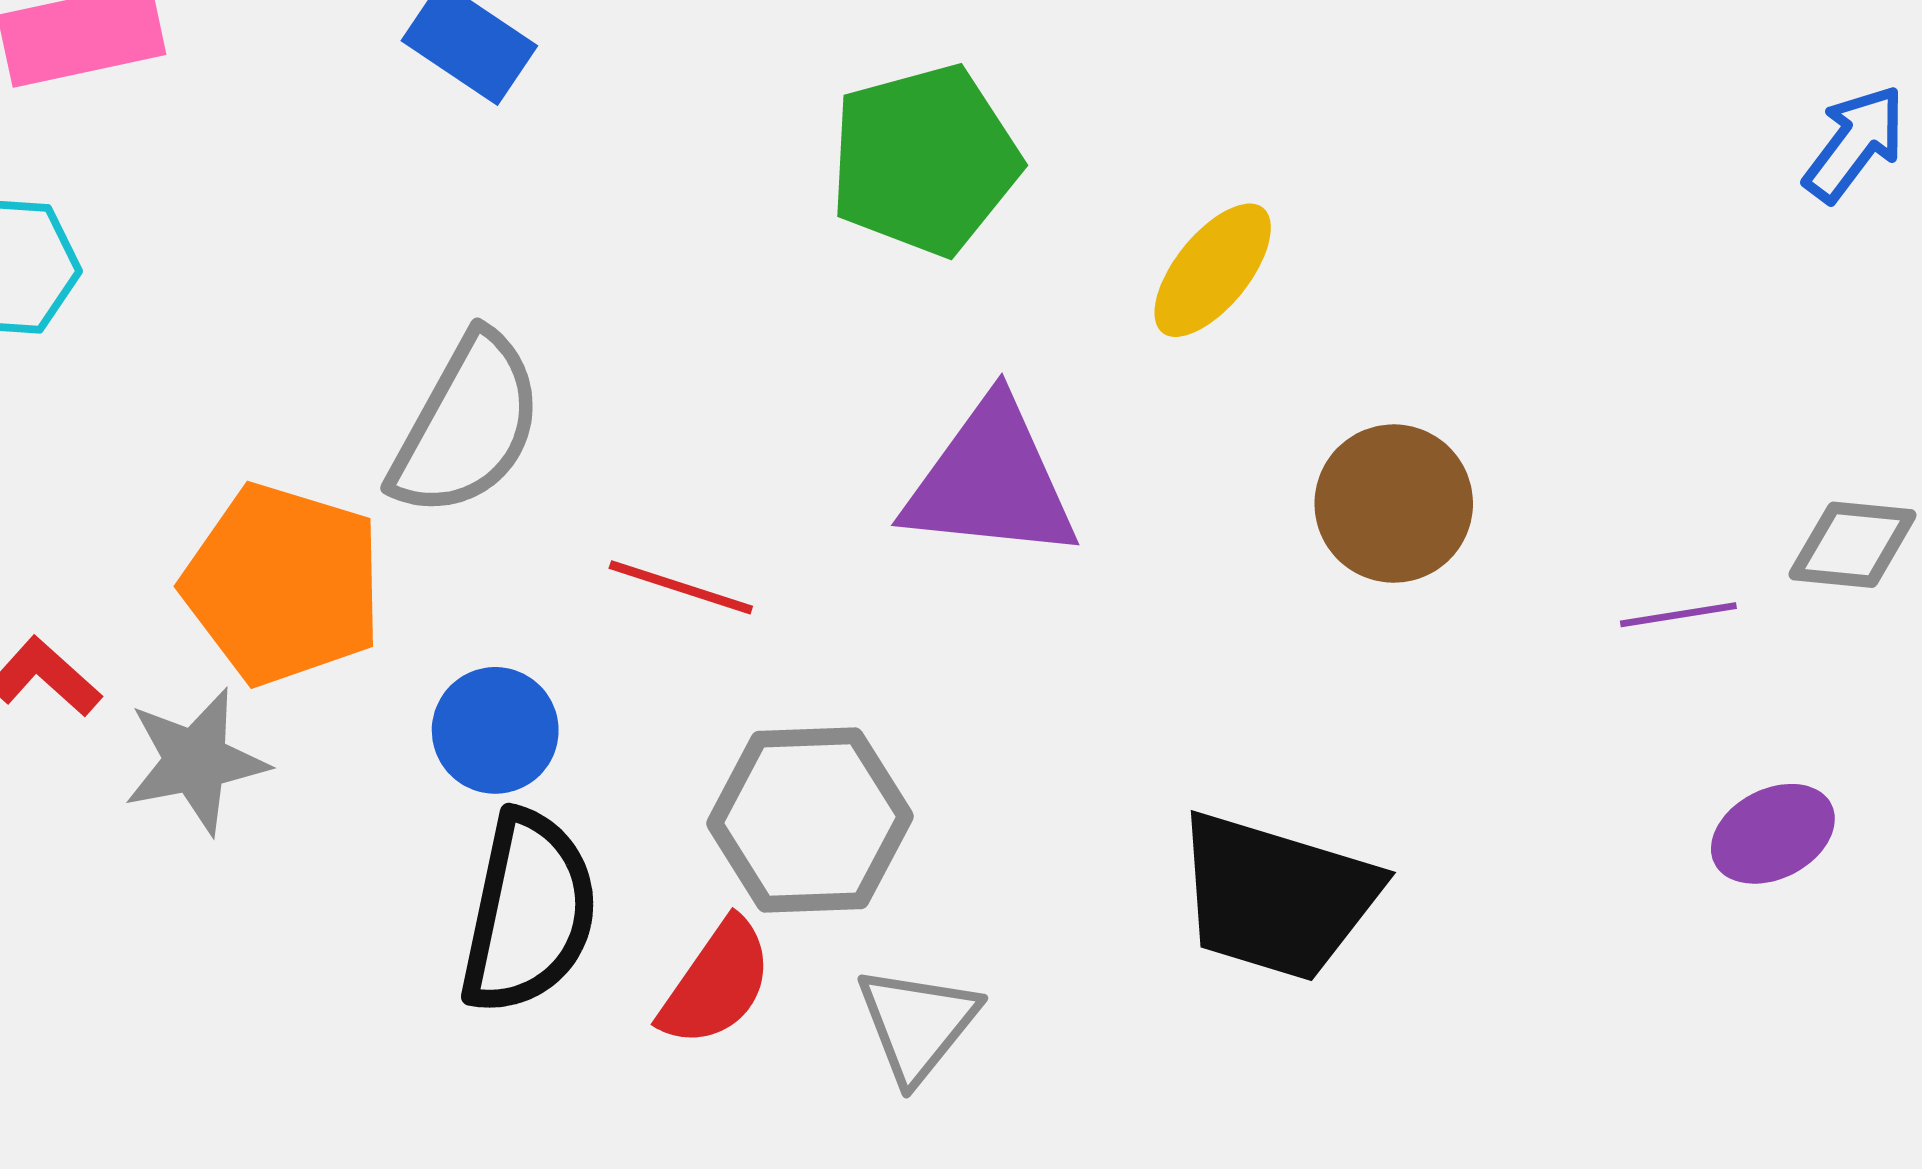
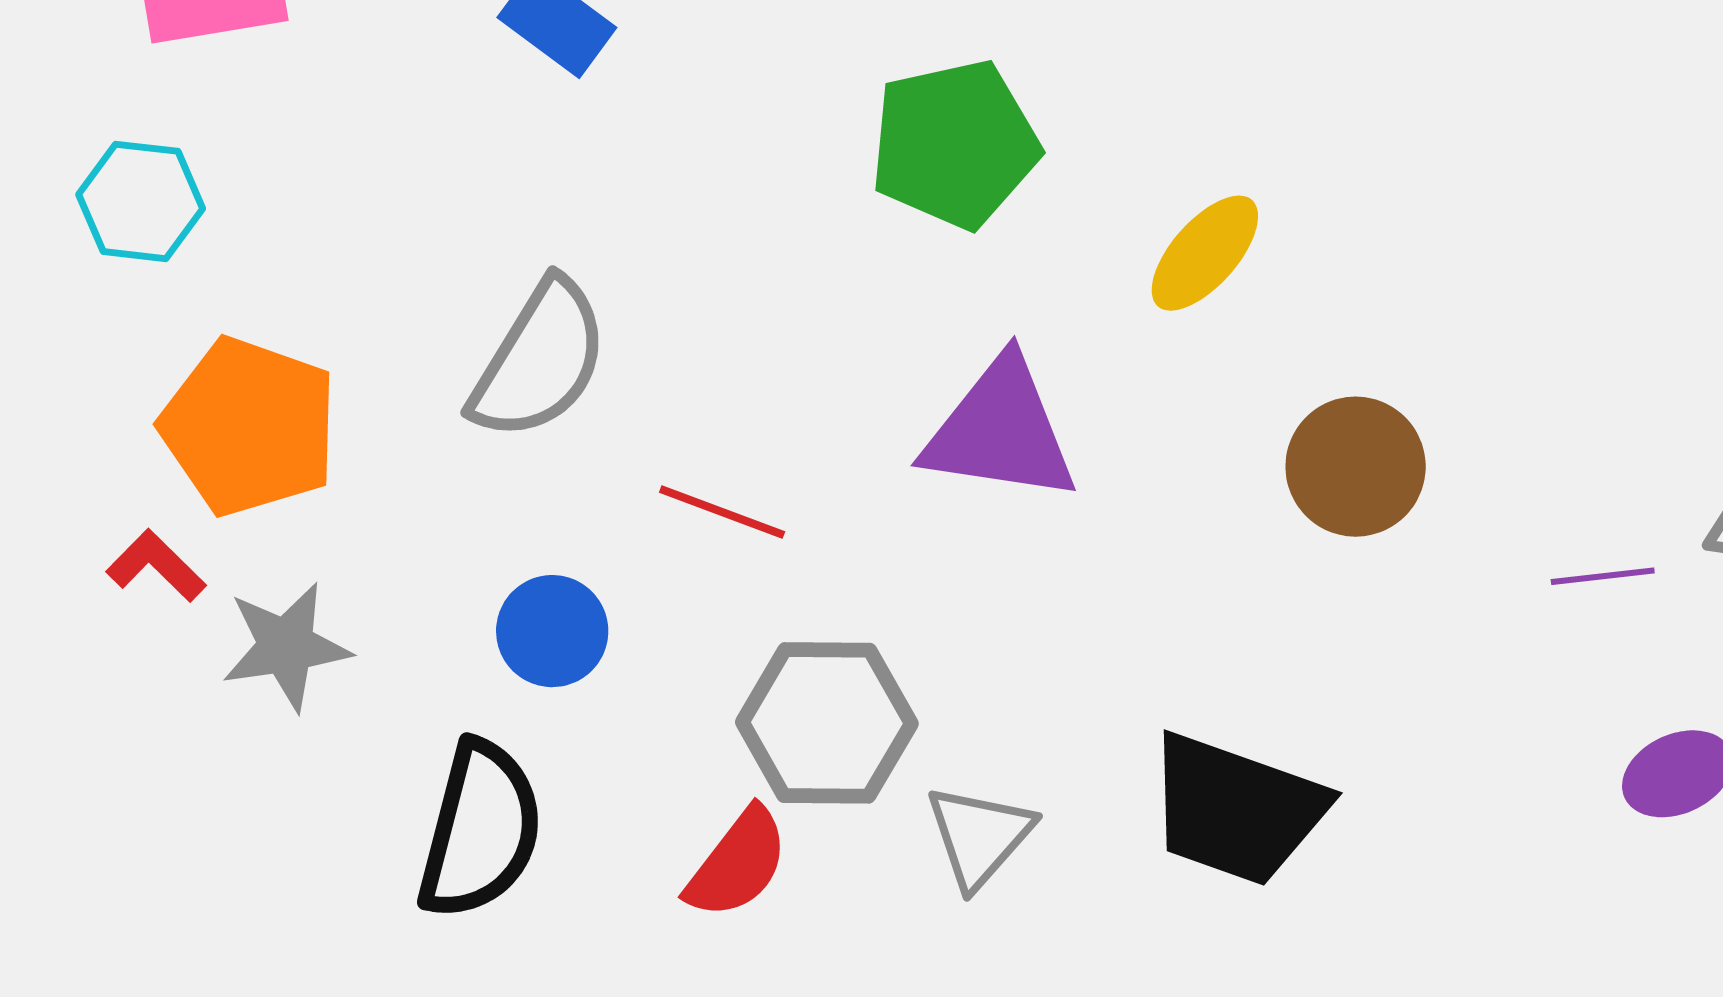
orange pentagon: (283, 584) -> (249, 427), moved
black semicircle: (529, 912) -> (480, 830), moved
gray triangle: (917, 1024) -> (979, 836), moved

